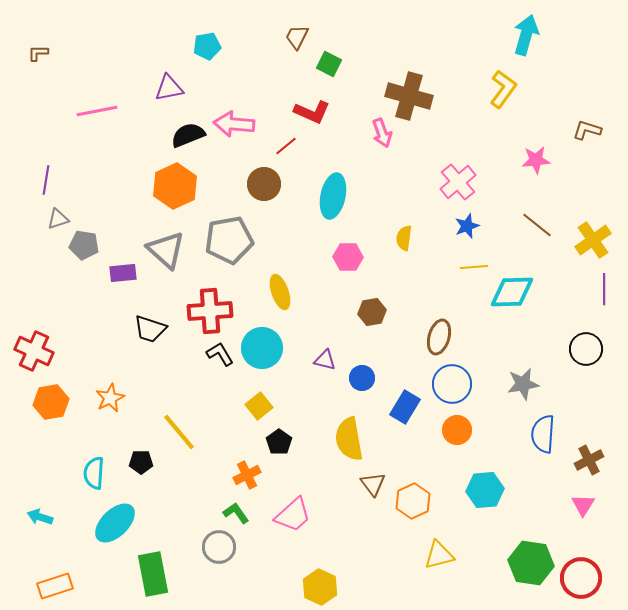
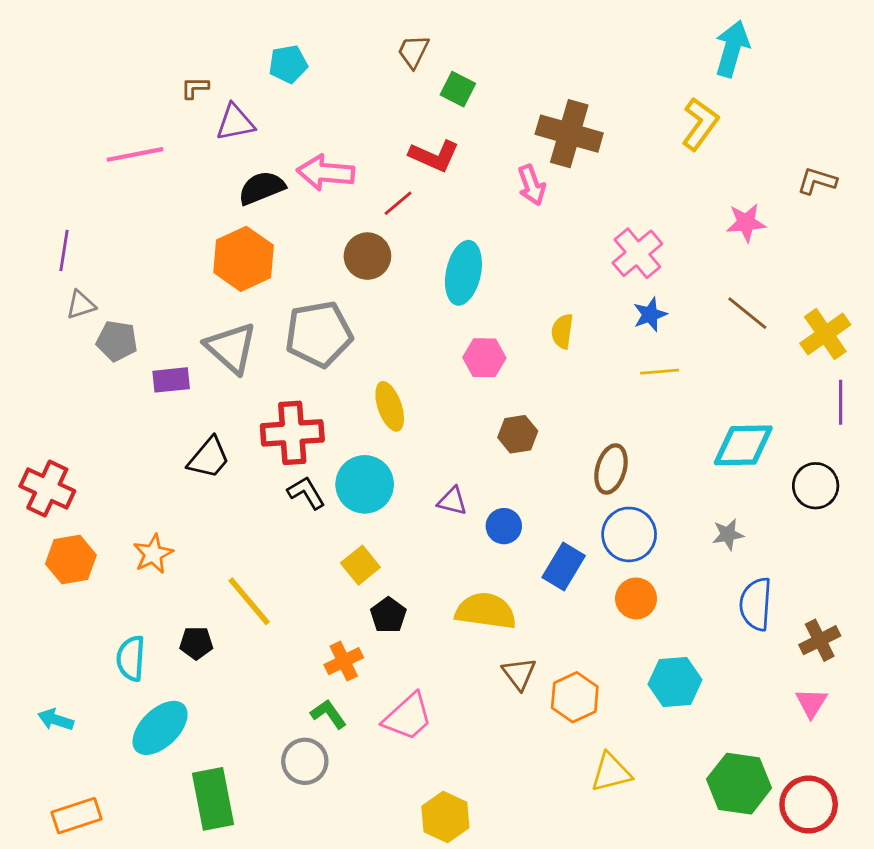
brown L-shape: (38, 53) -> (195, 88), moved
cyan diamond: (512, 292) -> (743, 445), moved
black trapezoid: (150, 329) -> (209, 458), turned -68
gray star: (523, 384) -> (728, 534), size x0.7
yellow semicircle: (349, 439) -> (486, 611), turned 108

